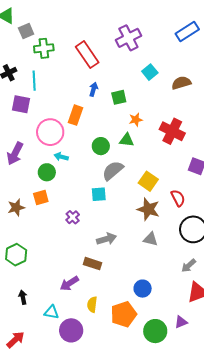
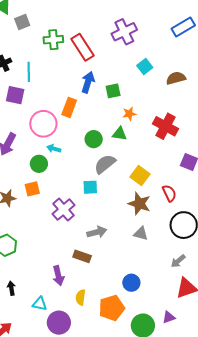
green cross: (44, 48) -> (53, 40), moved
blue arrow: (93, 89) -> (88, 82), size x1.5
purple cross: (73, 217) -> (63, 210), size x1.6
purple arrow: (69, 283) -> (58, 276), turned -72

